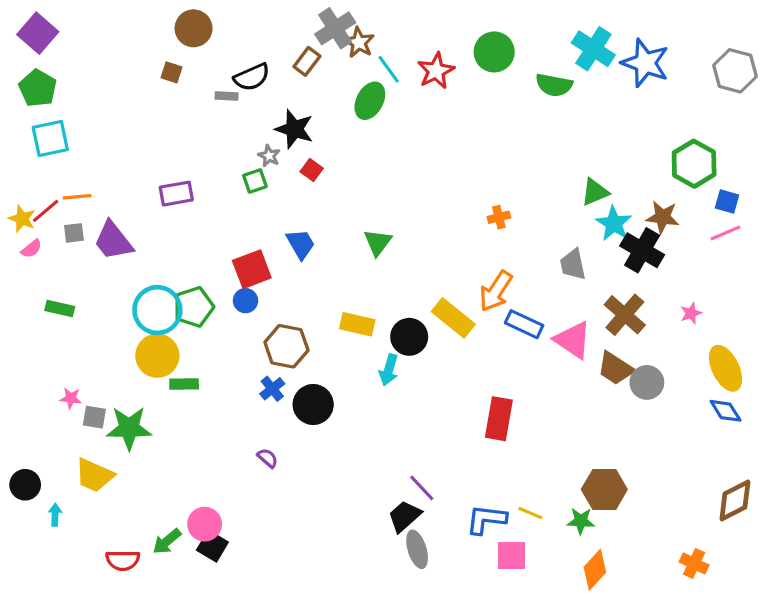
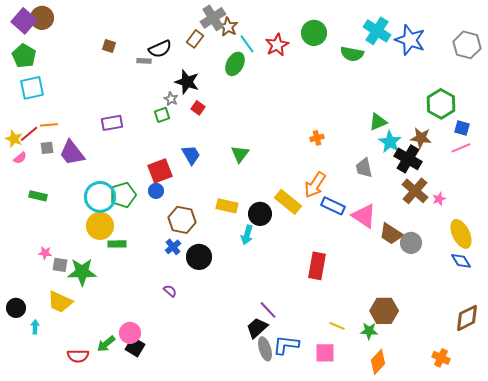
brown circle: (194, 28) -> (42, 18), moved
brown cross: (625, 315) -> (415, 191), moved
blue L-shape: (486, 519) -> (286, 345), moved

